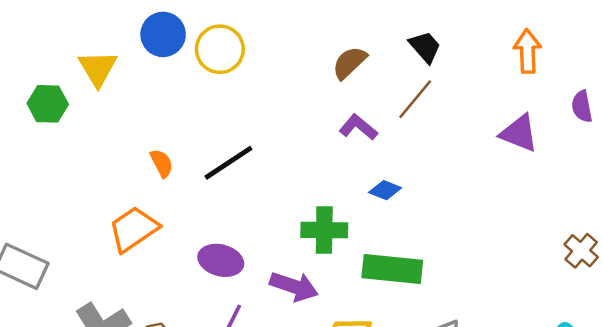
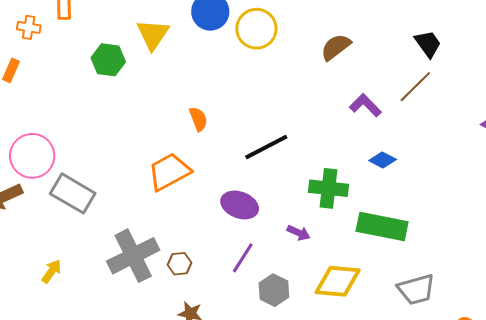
brown semicircle: (349, 63) -> (336, 47), moved
black line: (228, 163) -> (266, 147), moved
purple arrow: (294, 286) -> (299, 233), size x0.6

